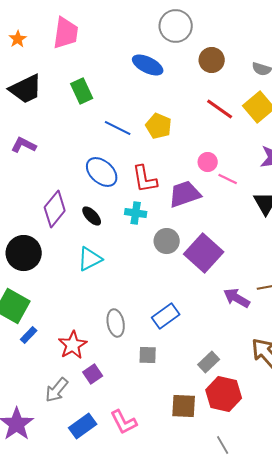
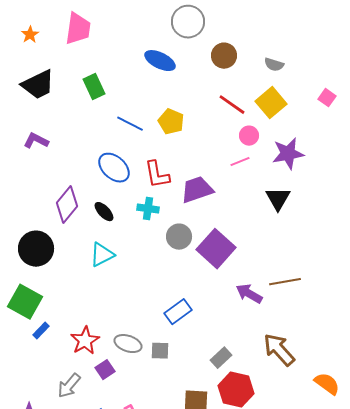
pink circle: (208, 162) -> (249, 136), moved
pink line: (228, 179) -> (240, 162), moved, turned -48
gray ellipse: (116, 323) -> (128, 344), moved, turned -60

